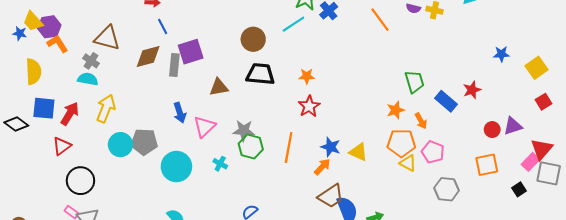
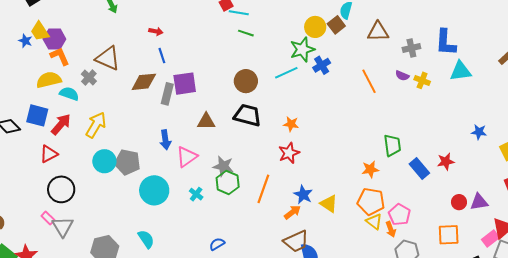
yellow semicircle: (33, 72) -> (49, 80), moved, turned -110
cyan semicircle: (88, 79) -> (69, 94), moved
orange arrow: (421, 121) -> (391, 229), moved

